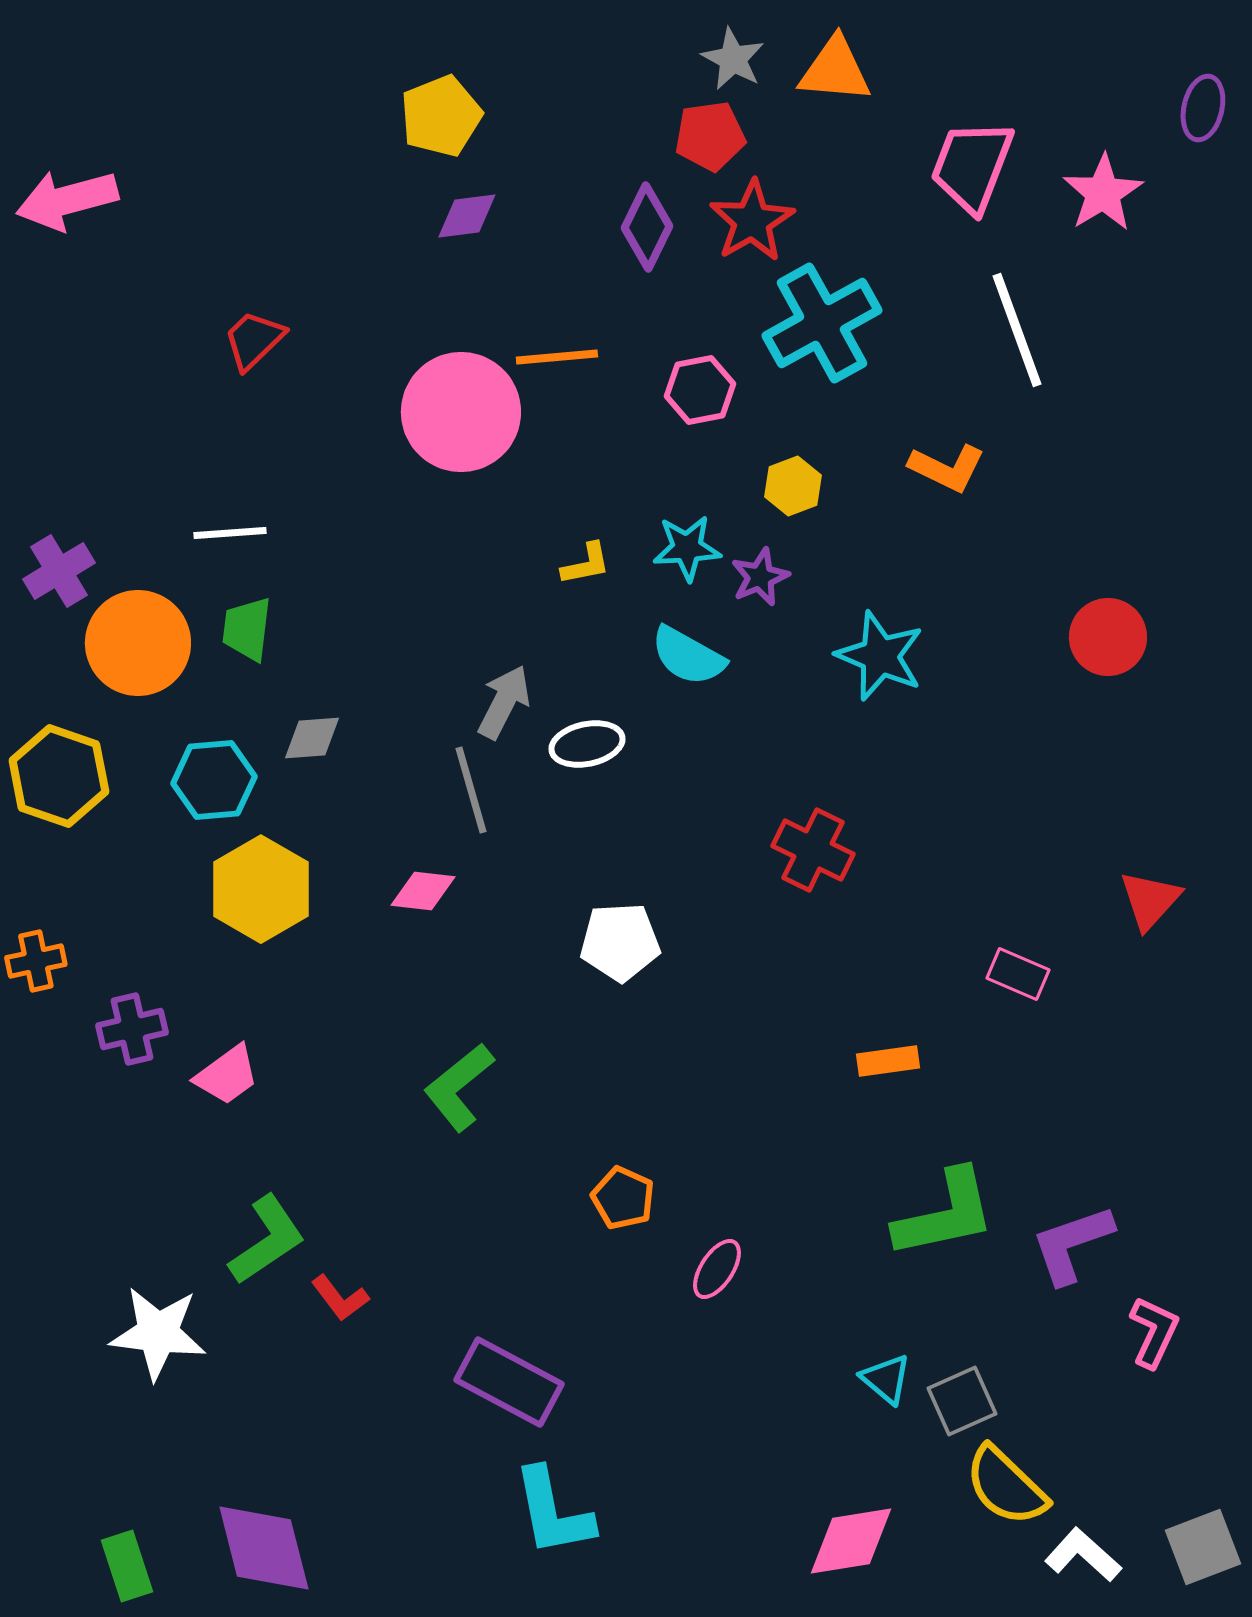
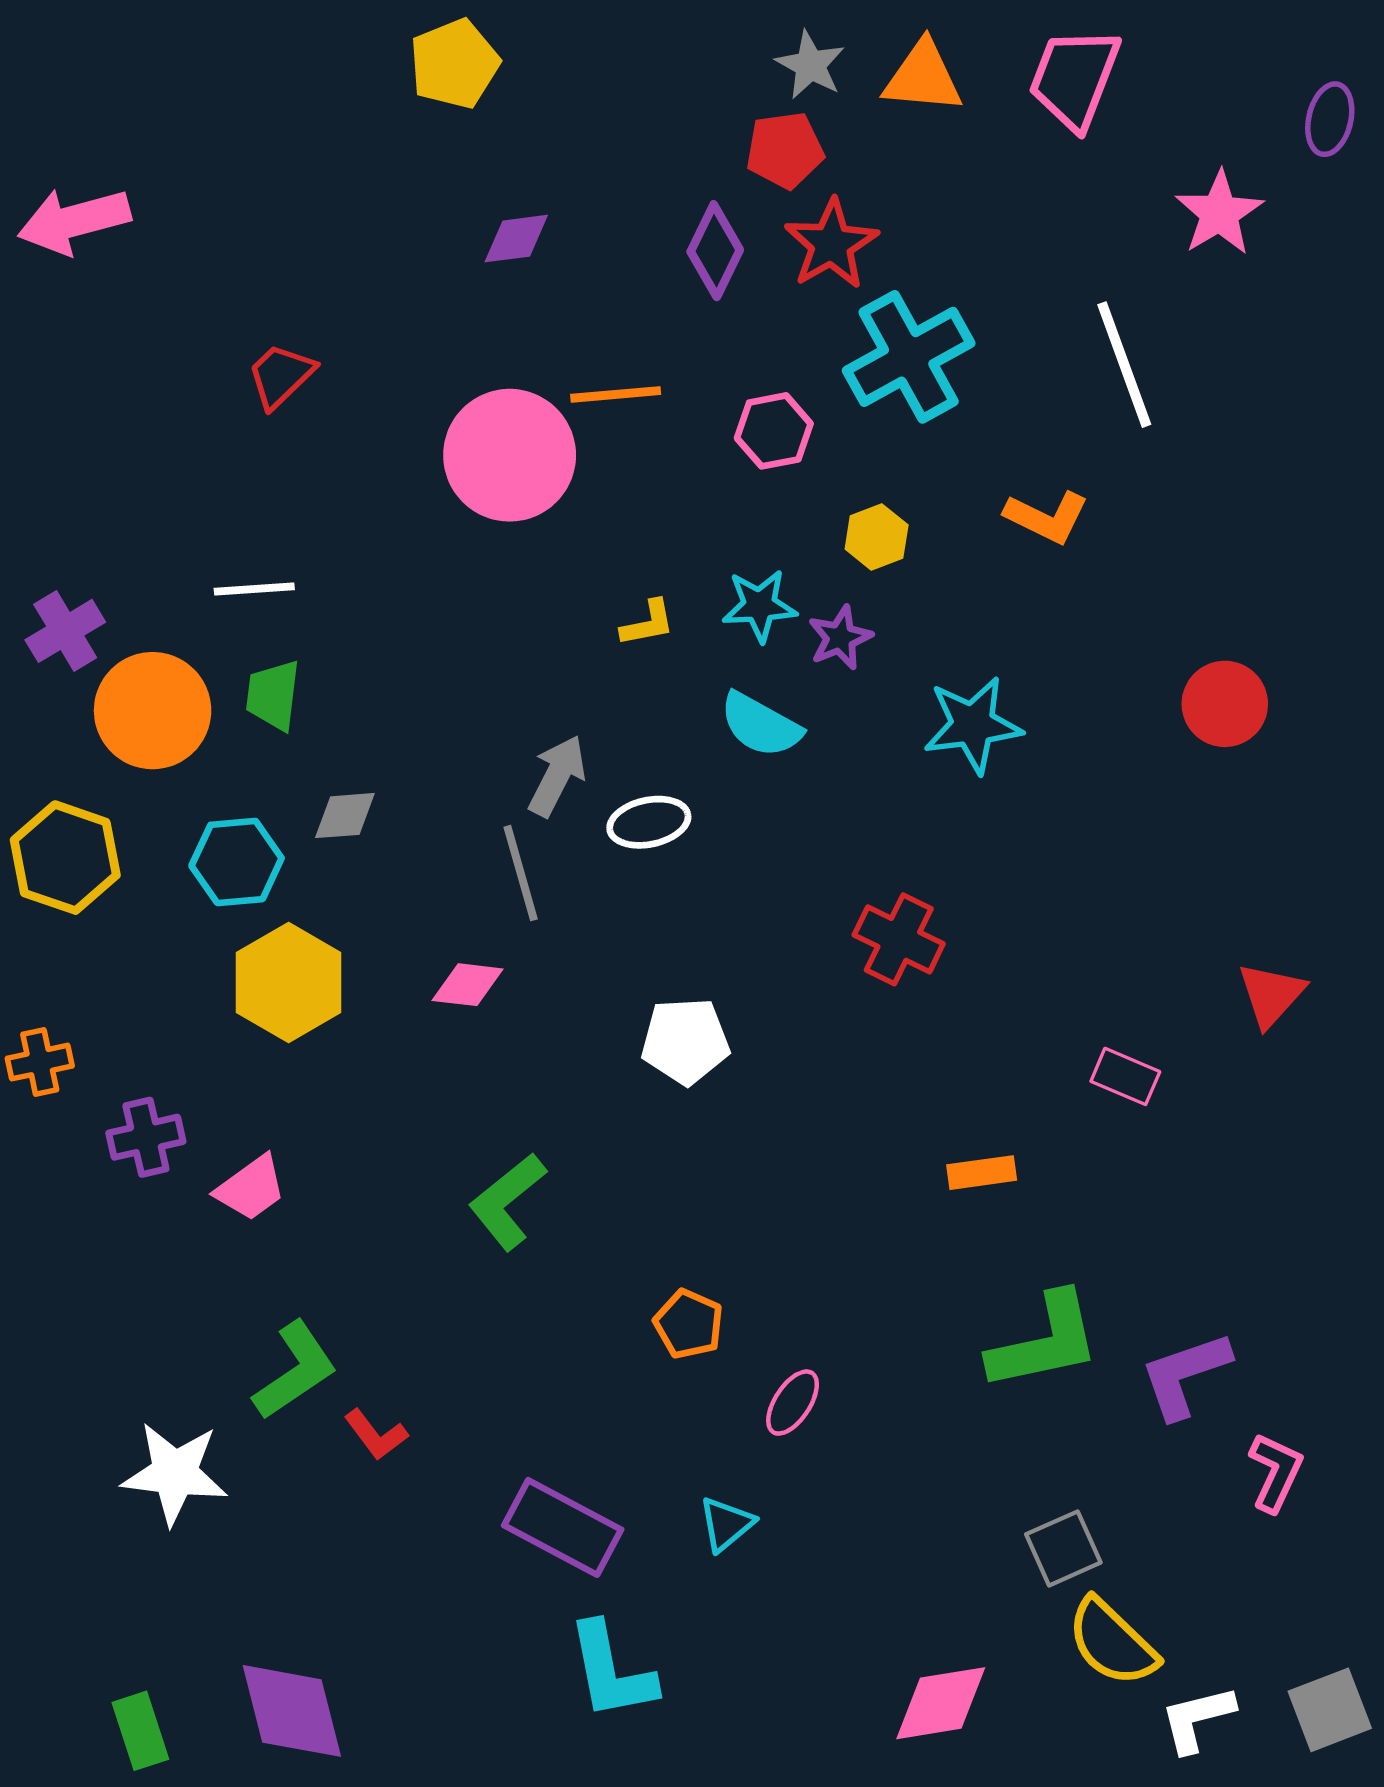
yellow pentagon: (441, 116) -> (454, 64), moved
pink trapezoid: (972, 166) -> (1074, 78), moved
cyan star: (880, 656) -> (973, 725), turned -30
cyan triangle: (886, 1379) -> (726, 1524), moved, turned 40
white L-shape: (1083, 1555) -> (1197, 1719), turned -56

